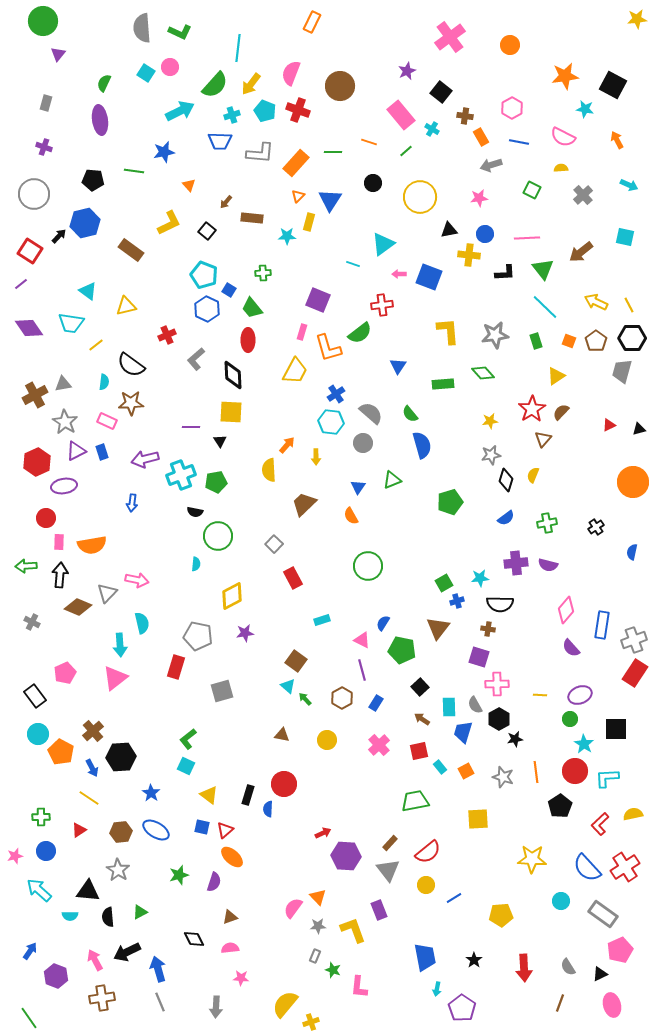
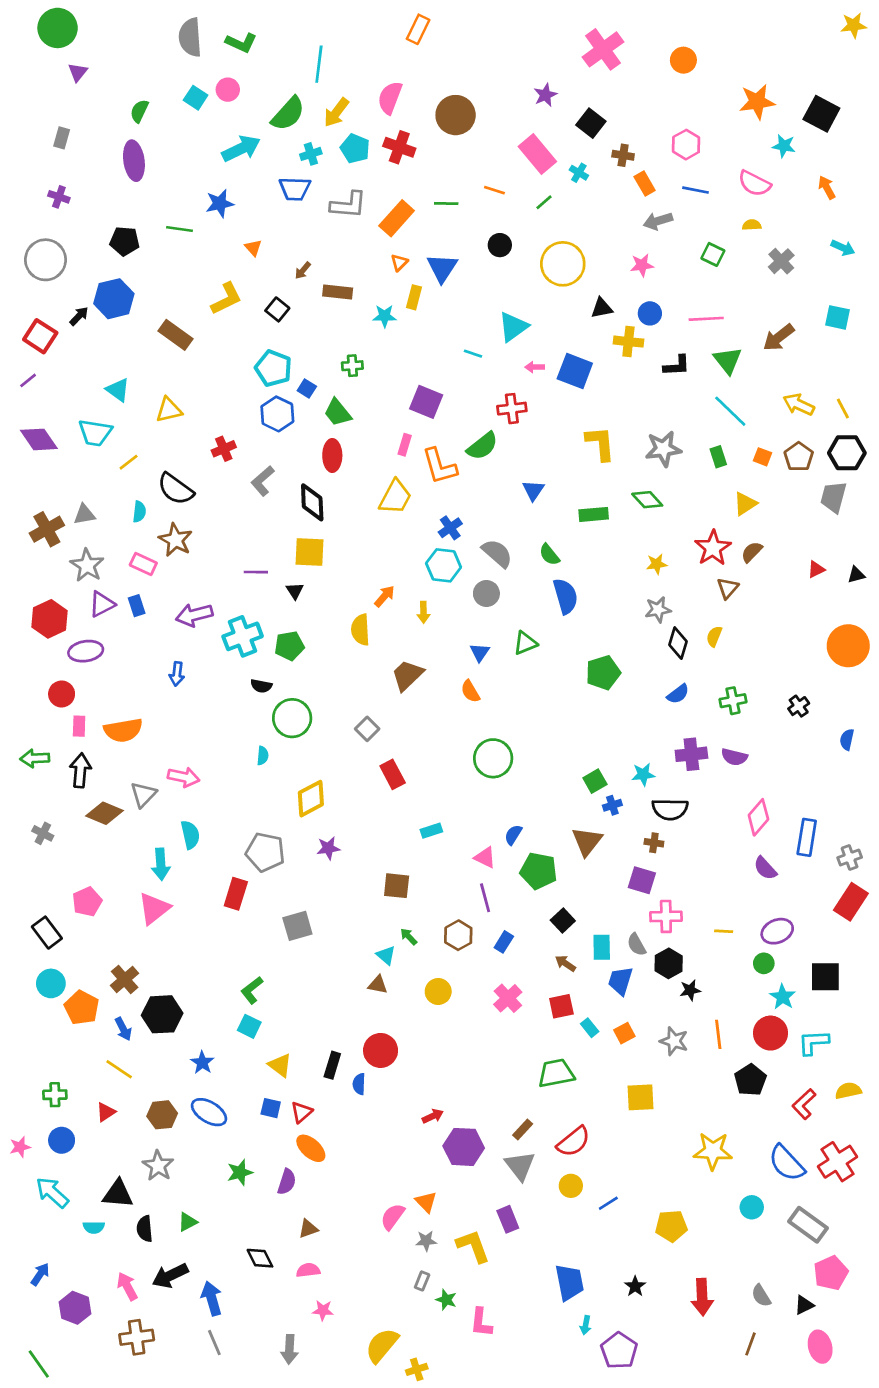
brown star: (131, 403) -> (176, 540), turned 30
gray cross: (634, 640) -> (850, 857), size x0.7
brown square: (296, 661) -> (397, 886), turned -30
cyan triangle: (288, 686) -> (386, 955), moved

